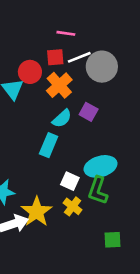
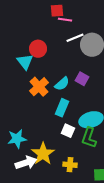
red square: (55, 57) -> (57, 11), moved
orange cross: (59, 85) -> (39, 87), moved
cyan rectangle: (49, 145) -> (62, 108), moved
yellow cross: (73, 206) -> (70, 165), moved, turned -32

